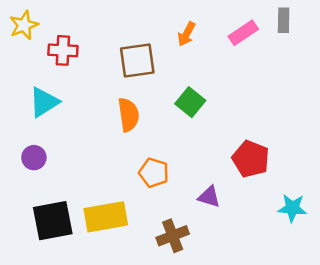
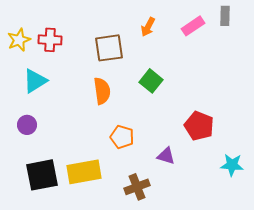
yellow star: (24, 25) -> (19, 40), moved

